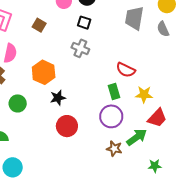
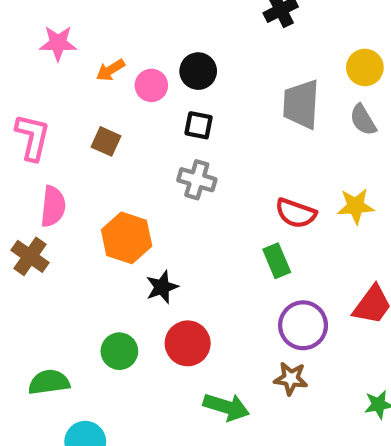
yellow star: (144, 94) -> (356, 206), moved
green circle: (18, 103) -> (119, 351), moved
purple circle: (111, 116) -> (303, 325), moved
green arrow: (137, 137) -> (226, 407), moved, turned 60

